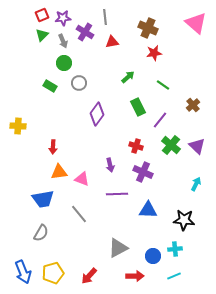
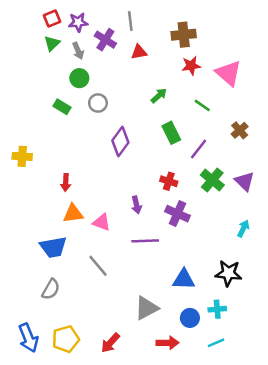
pink triangle: (196, 23) -> (228, 73), moved
brown cross: (148, 28) -> (184, 35), turned -30
blue triangle: (148, 210) -> (184, 279), moved

